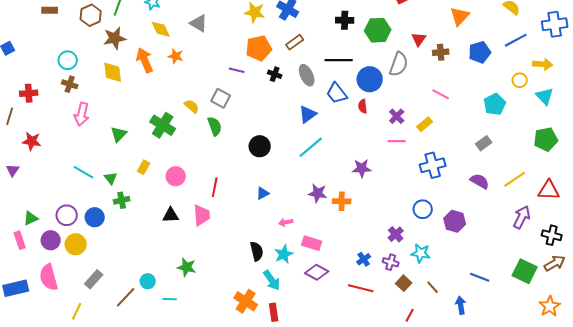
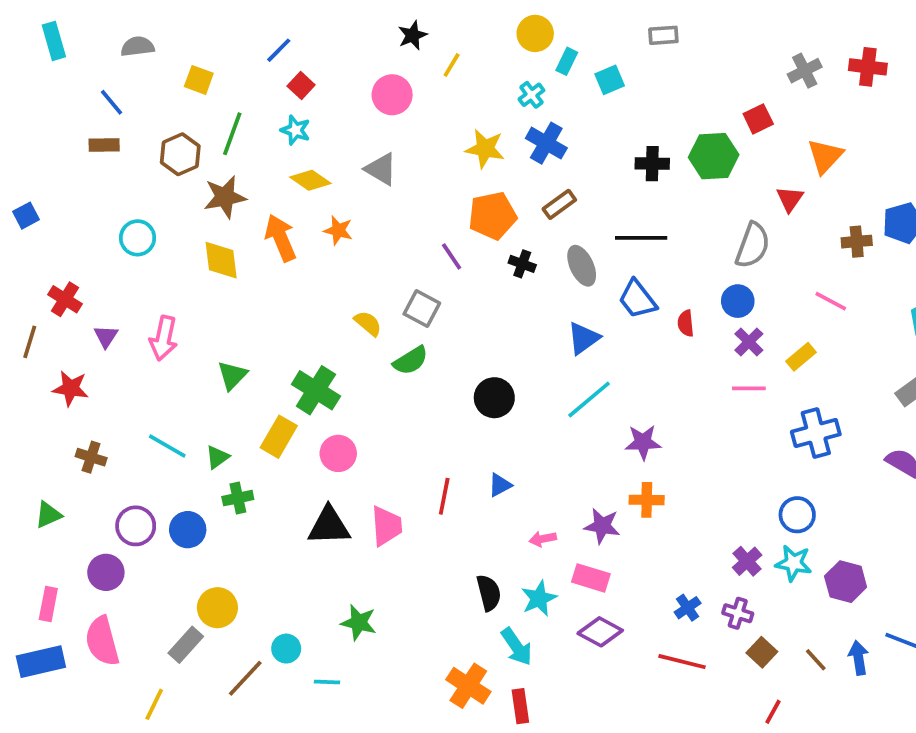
orange triangle: (460, 16) -> (825, 156), moved
yellow diamond: (161, 29) -> (310, 180), turned -30
green hexagon: (378, 30) -> (714, 156), moved
brown cross: (441, 52) -> (857, 242), moved
purple line: (237, 70) -> (452, 256), turned 42
blue circle: (370, 79) -> (738, 301), moved, size x0.7
brown cross: (70, 84) -> (91, 457), moved
red cross: (29, 93) -> (65, 299), turned 36
green cross: (163, 125) -> (316, 390), moved
green semicircle: (215, 126) -> (411, 361), turned 78
yellow rectangle: (144, 167) -> (279, 437), size x1.5
purple star: (362, 168) -> (643, 442), moved
purple triangle: (13, 170) -> (106, 336), moved
green triangle: (111, 178) -> (217, 457), turned 32
red line: (215, 187) -> (444, 496), moved
purple star: (318, 193) -> (602, 526), moved
black triangle: (171, 215) -> (329, 526), size x1.4
green triangle: (31, 218) -> (48, 515), moved
purple hexagon: (455, 221) -> (846, 582), moved
pink rectangle: (20, 240) -> (48, 604), moved, turned 30
yellow circle: (76, 244) -> (217, 608), moved
cyan star: (421, 253) -> (793, 563), moved
blue arrow: (461, 305) -> (859, 658), moved

